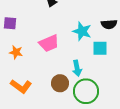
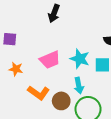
cyan star: (82, 31) -> (80, 59), moved
orange L-shape: (21, 86) -> (39, 93), moved

